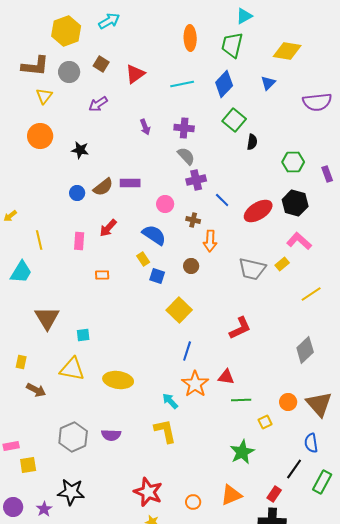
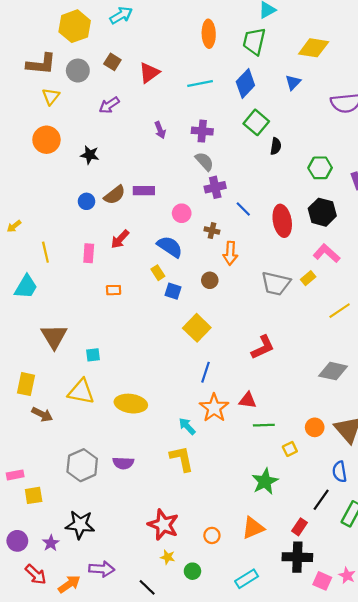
red ellipse: (258, 211) -> (282, 221), turned -68
gray diamond: (305, 350) -> (333, 371), turned 56
yellow rectangle: (21, 362) -> (26, 384), size x1.5

